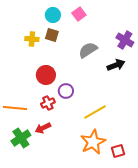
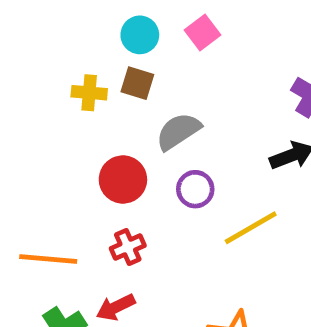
gray semicircle: (88, 50) -> (178, 131), moved
purple circle: (66, 91) -> (195, 189), moved
yellow line: (95, 112) -> (251, 228), moved

